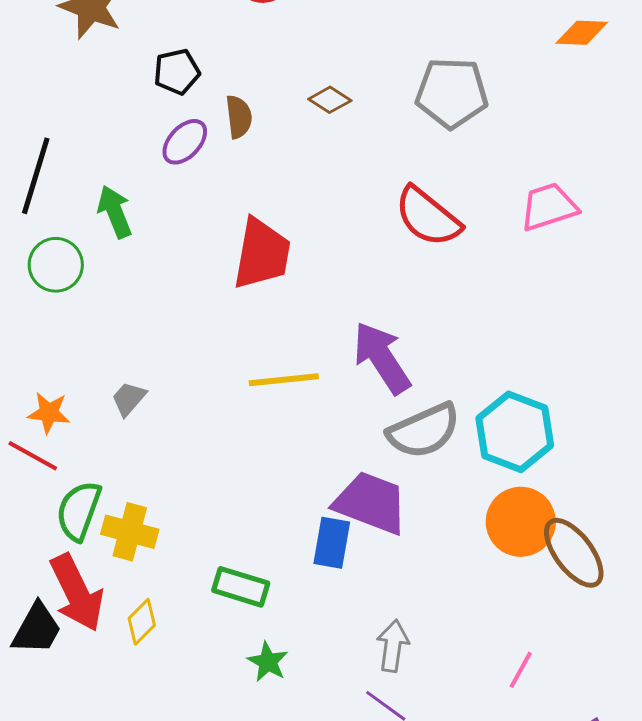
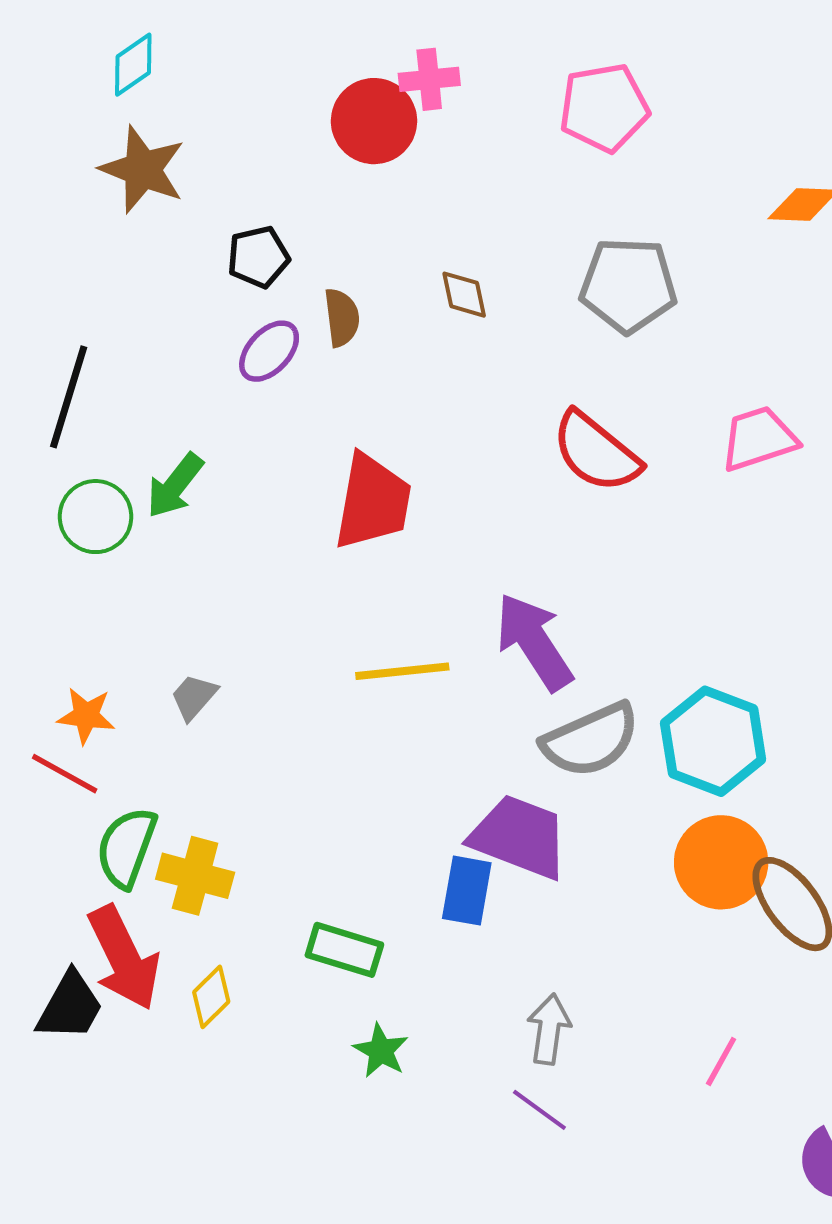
brown diamond: (330, 100) -> (464, 295), turned 45
green arrow: (115, 212) -> (175, 486), moved, turned -120

